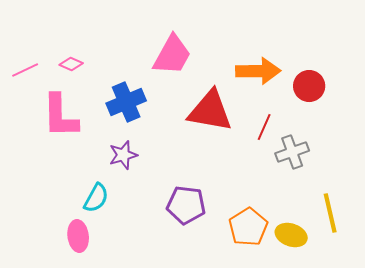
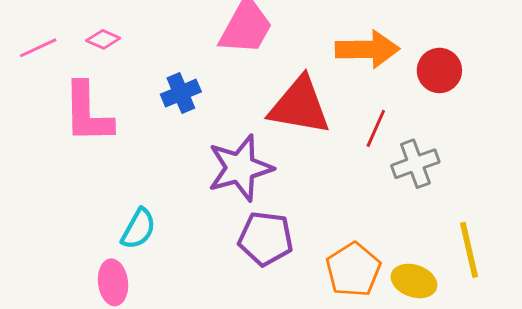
blue cross: (126, 102) -> (181, 93), size x0.7
purple star: (123, 155) -> (240, 168), moved, size x1.6

